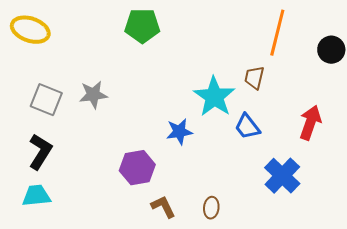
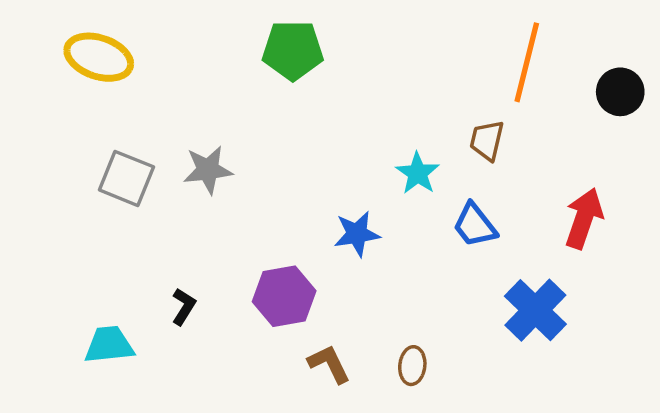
cyan star: (214, 97) -> (418, 173), size x0.6
black L-shape: (40, 152) -> (184, 307), moved, size x0.6

